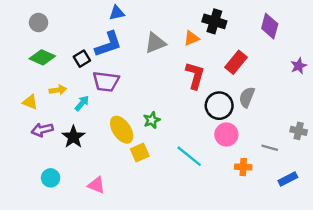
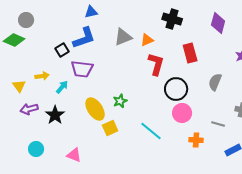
orange triangle: (191, 38) -> (147, 40), moved
green diamond: (42, 57) -> (14, 40), moved
red rectangle: (236, 62) -> (190, 53), turned -54
gray semicircle: (247, 97) -> (215, 82), moved
yellow triangle: (30, 102) -> (19, 86), turned 32

